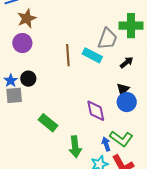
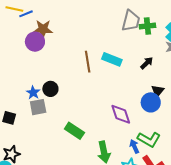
brown star: (27, 18) -> (43, 29), turned 30
green cross: (131, 26) -> (147, 26), size x0.7
gray trapezoid: (107, 39) -> (131, 21), moved
purple circle: (22, 43) -> (35, 42), moved
black triangle: (123, 89) -> (158, 91), moved

